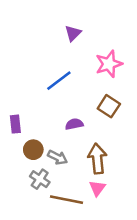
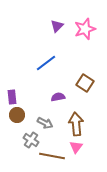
pink star: (109, 64) -> (85, 29), moved
brown circle: (33, 150) -> (17, 115), moved

